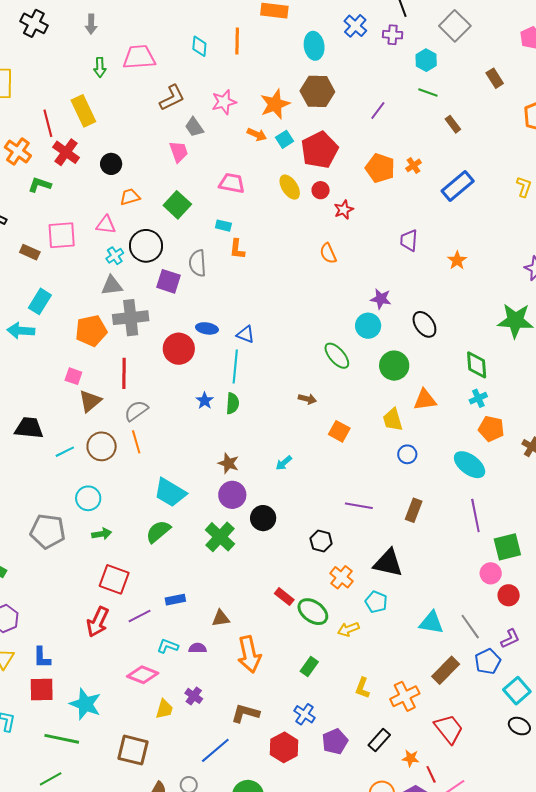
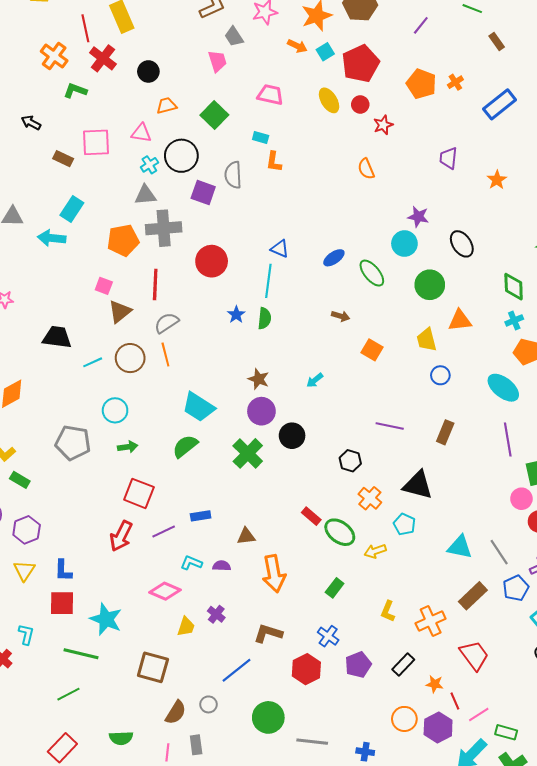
blue ellipse: (207, 328) -> (334, 258), moved, turned -45

